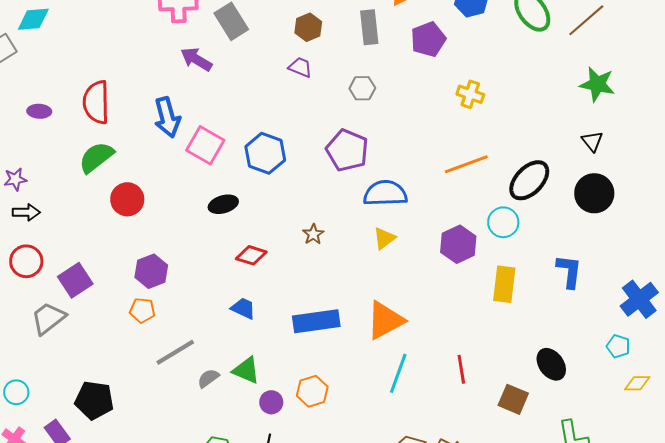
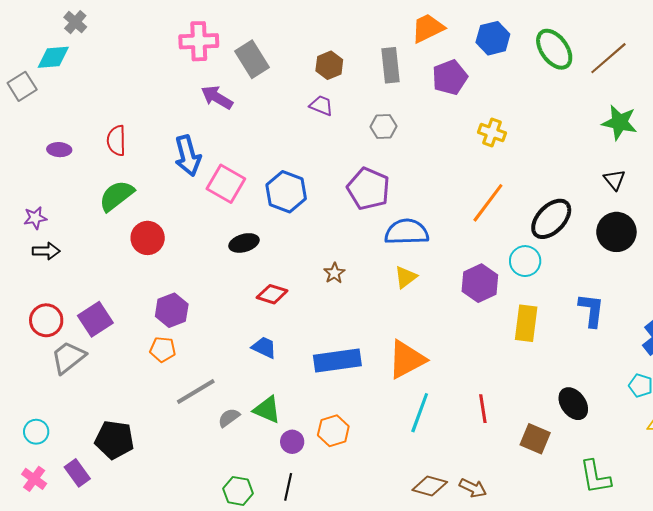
red semicircle: (96, 102) -> (116, 141), size x0.7
orange line: (466, 164) -> (488, 203), turned -33
red circle: (26, 261) -> (46, 320), moved

